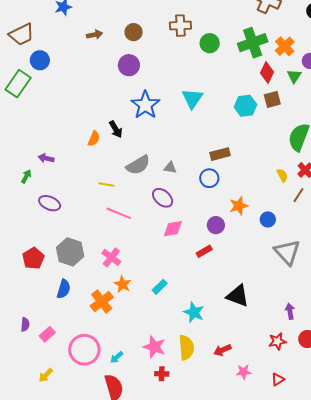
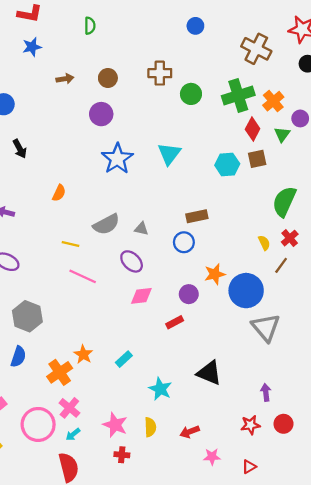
black arrow: (116, 129) -> (20, 149), moved
blue circle: (268, 219) -> (246, 291), size x2.0
pink cross: (111, 257) -> (69, 408), moved
yellow semicircle: (186, 347) -> (150, 427), size x0.7

